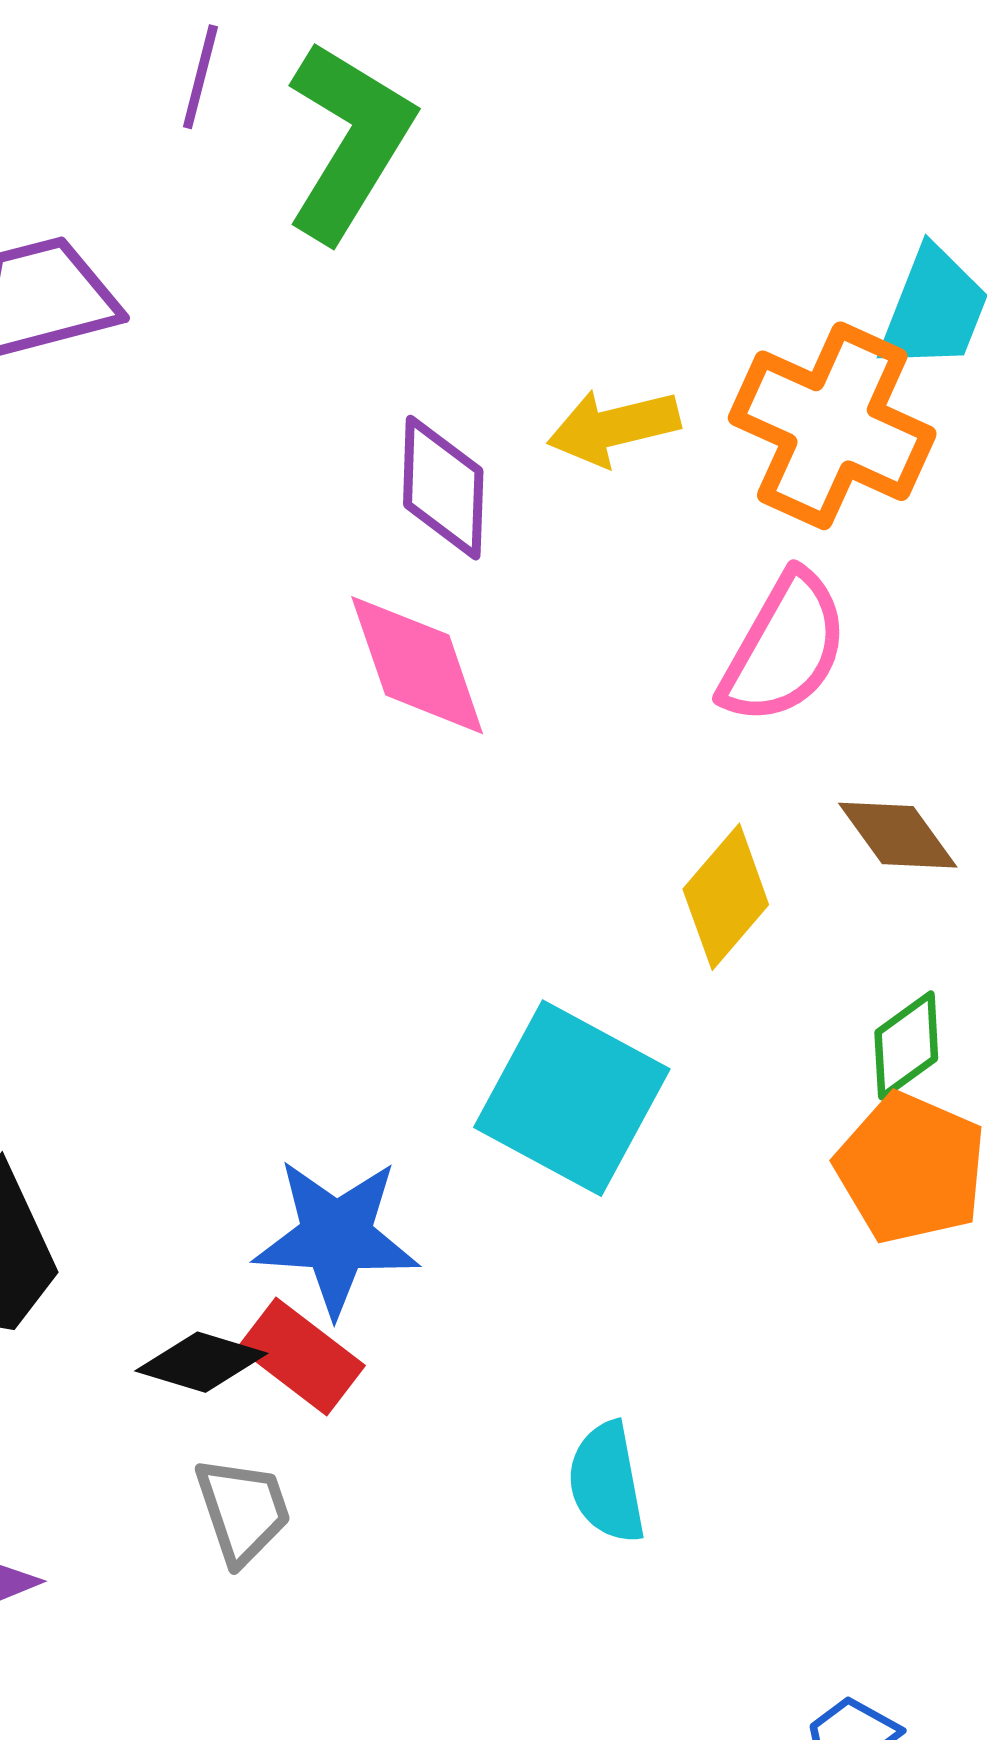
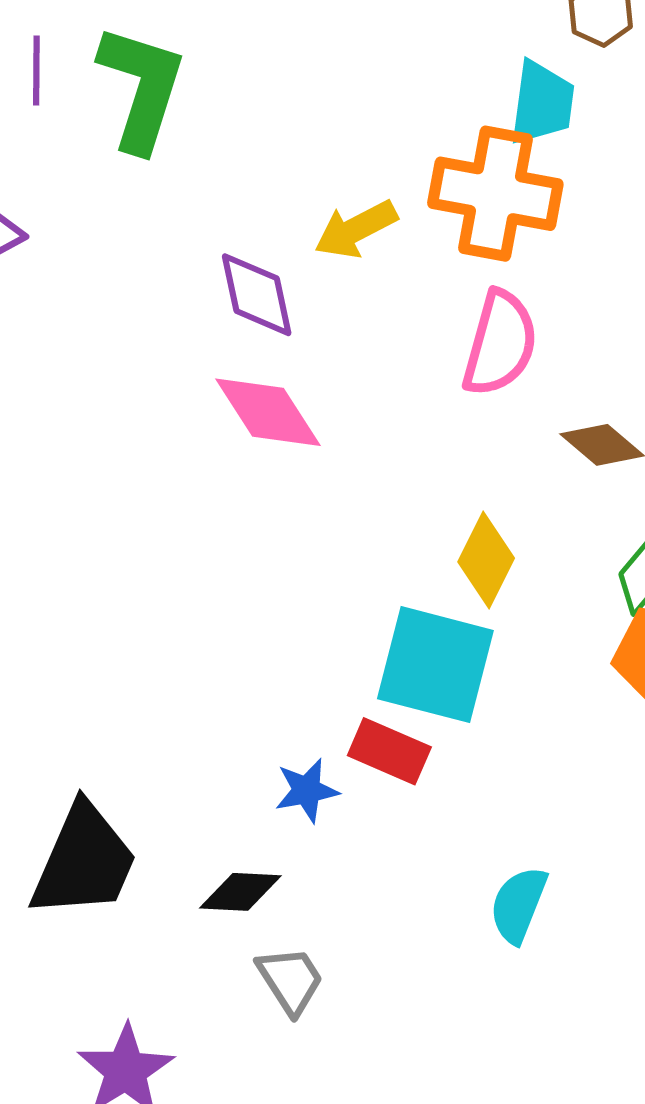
yellow diamond: (726, 897) -> (486, 560), moved
blue star: (336, 1237) -> (307, 790), size x0.6
red rectangle: (301, 1357) -> (389, 751), moved
cyan semicircle: (607, 1483) -> (518, 905), turned 46

